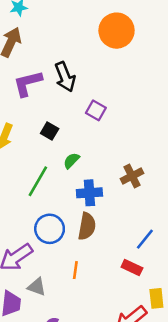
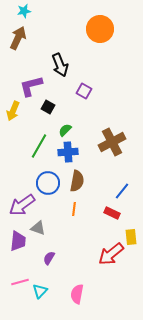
purple L-shape: (28, 83) -> (31, 86), moved
brown cross: (132, 176) -> (112, 142), size x1.5
blue cross: (89, 193) -> (68, 152), moved
orange line: (75, 270) -> (74, 209), moved

